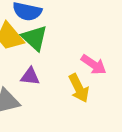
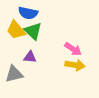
yellow arrow: (79, 88) -> (75, 65), moved, turned -54

